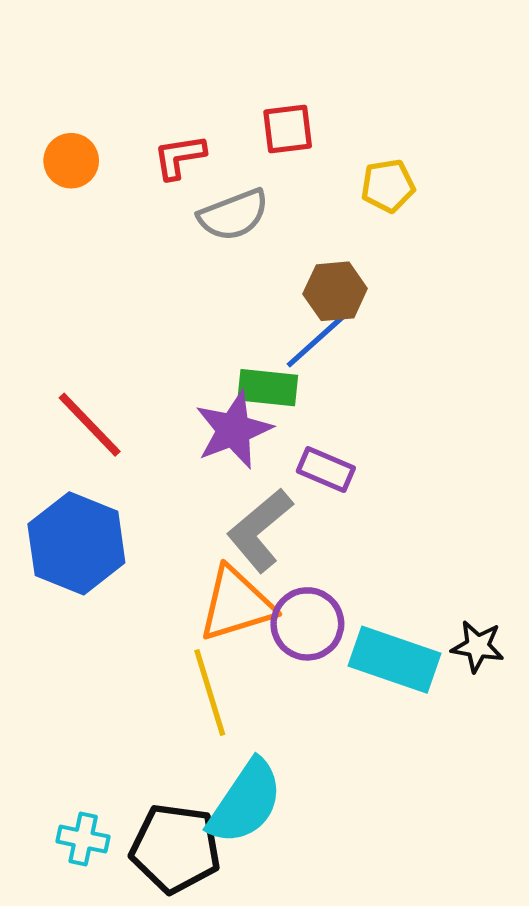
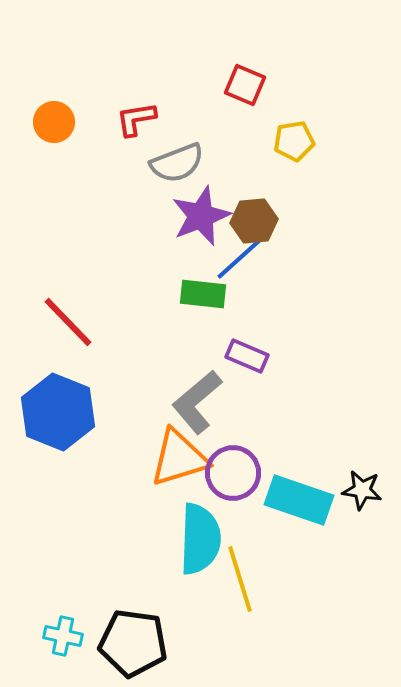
red square: (288, 129) -> (245, 85), moved, turned 30
purple star: (233, 430) -> (201, 216), moved
yellow line: (210, 693) -> (240, 579), moved
cyan semicircle: (245, 802) -> (200, 539), moved, turned -32

